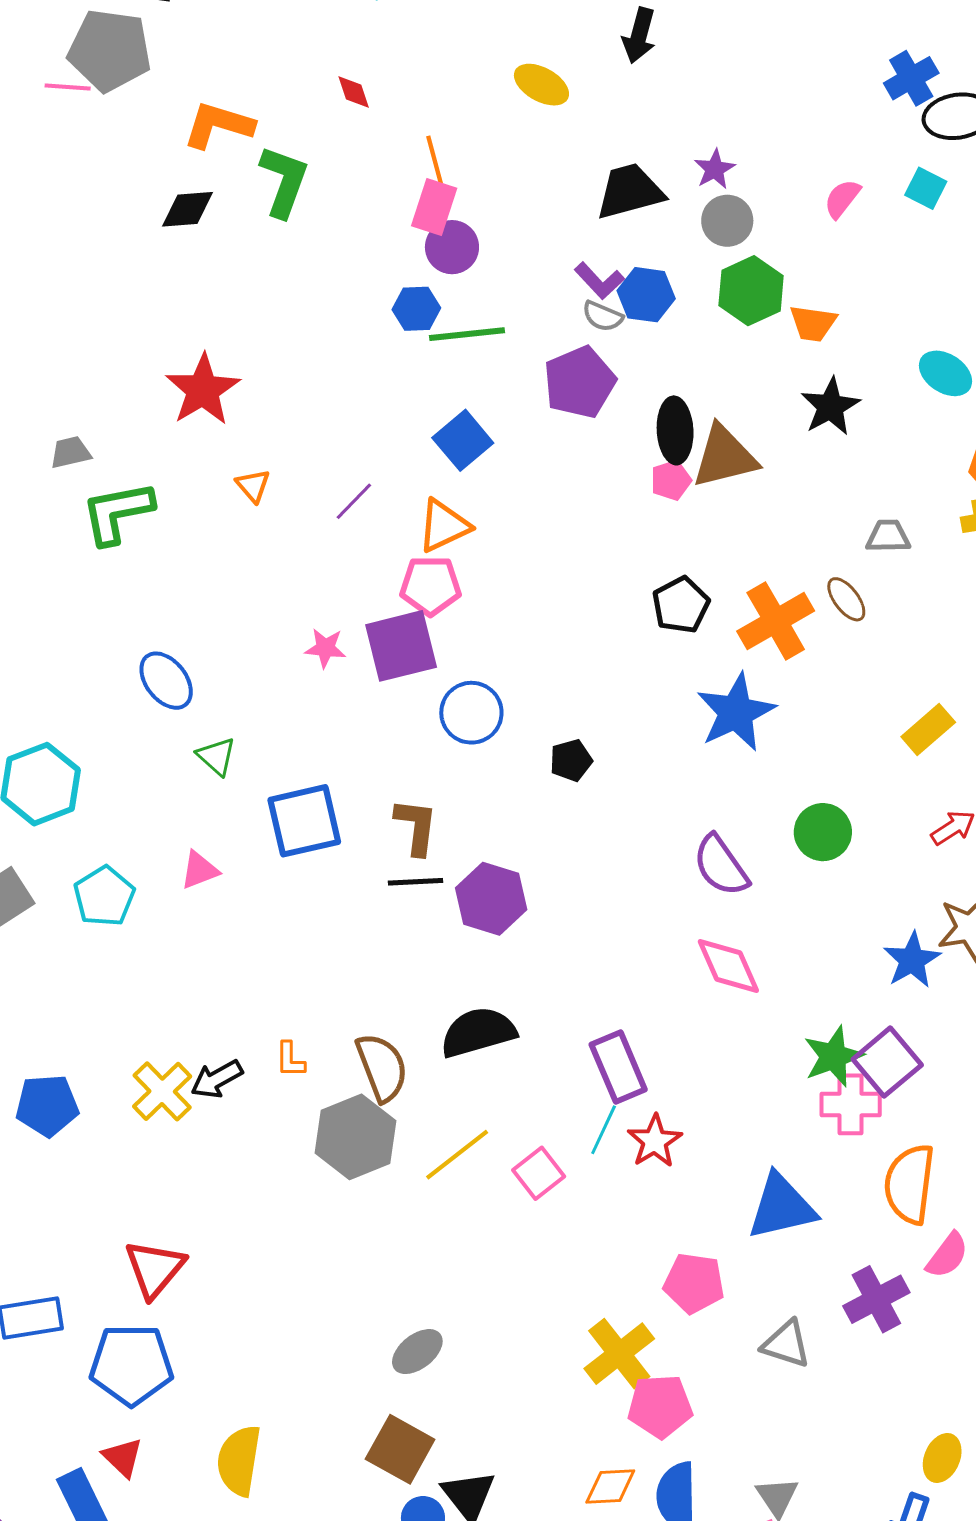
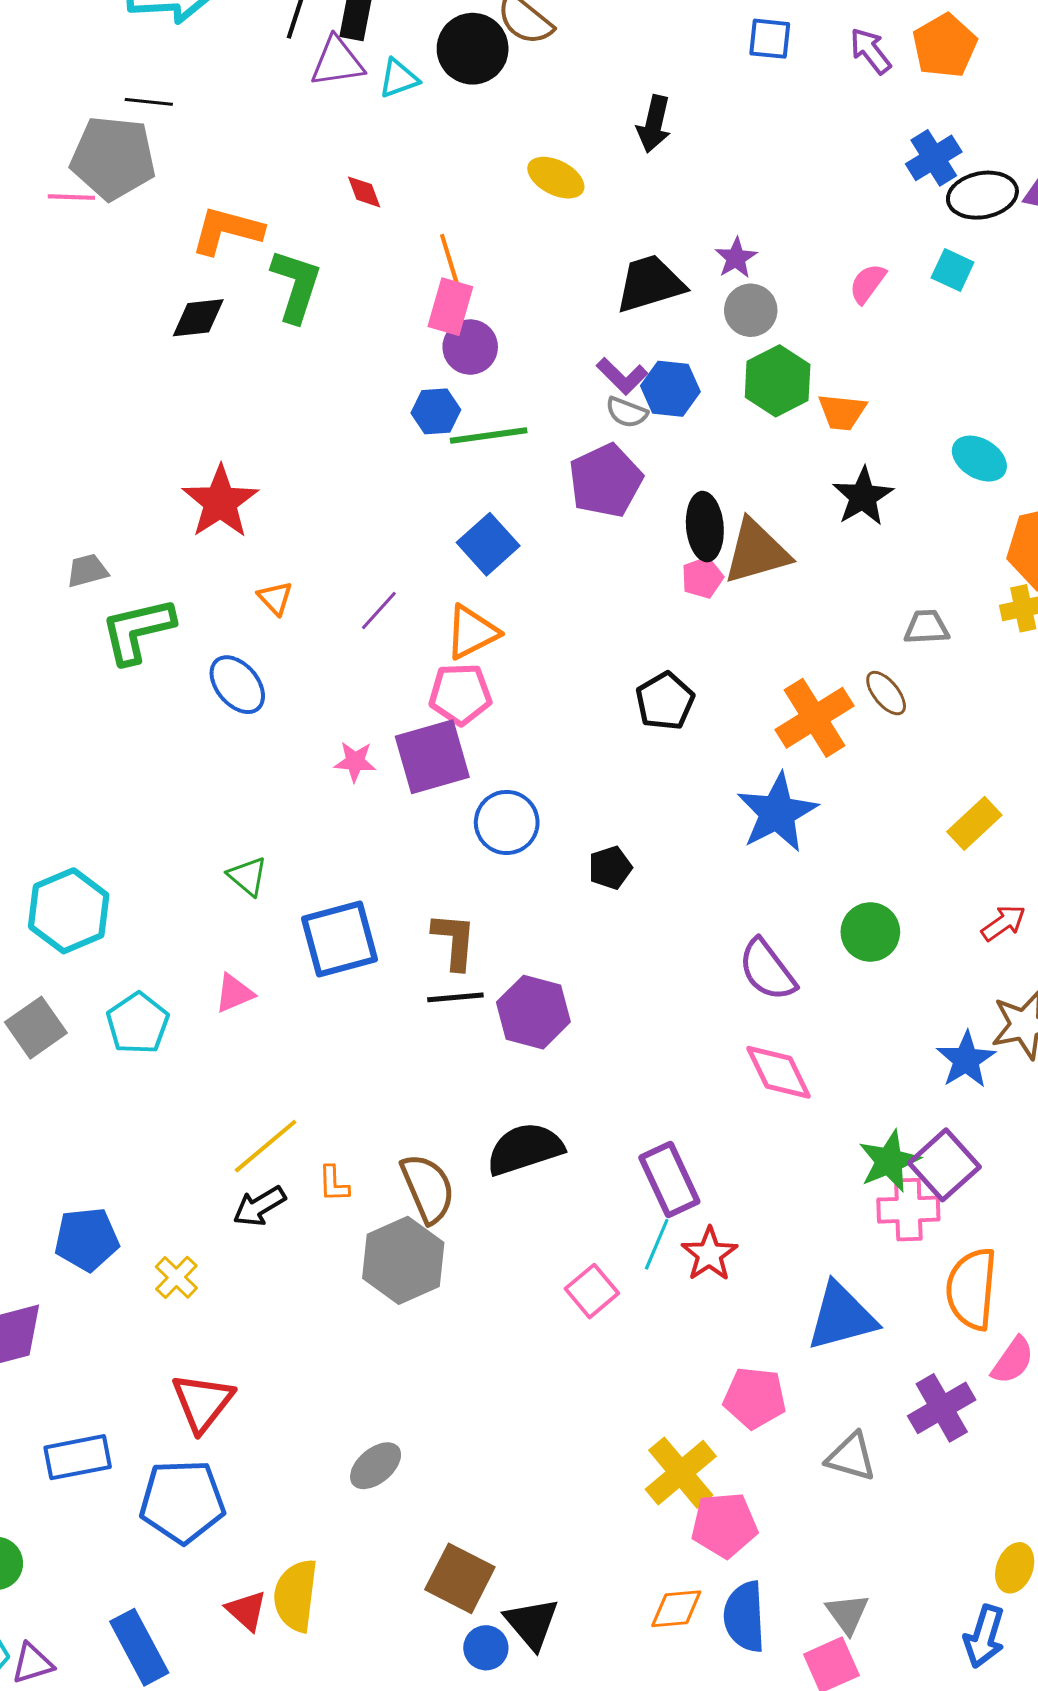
black pentagon: (681, 605) -> (665, 701), moved
blue ellipse: (166, 681) -> (237, 685), moved
yellow cross: (162, 1091) -> (176, 1277), moved, size x0.7
yellow line: (457, 1155) -> (266, 1146), moved
gray ellipse: (417, 1352) -> (376, 1466), moved
red triangle: (123, 1457) -> (246, 1611), moved

